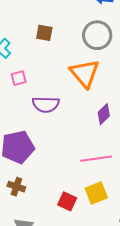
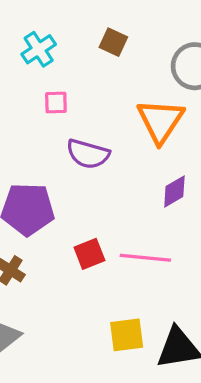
yellow square: (96, 193) -> (127, 335), moved
red square: (67, 201) -> (89, 254), moved, turned 30

